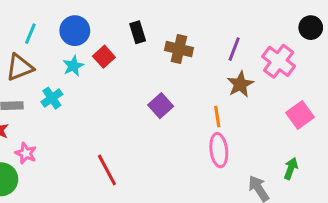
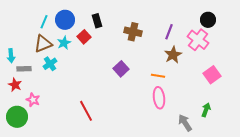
black circle: (311, 28) -> (208, 20), moved
black rectangle: (138, 32) -> (97, 21), moved
cyan line: (30, 34) -> (44, 22), moved
brown triangle: (20, 67) -> (43, 44), moved
orange line: (217, 116) -> (158, 76), turned -72

